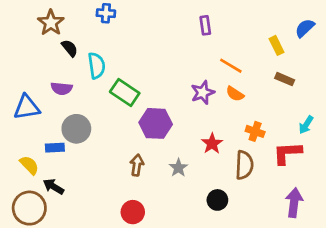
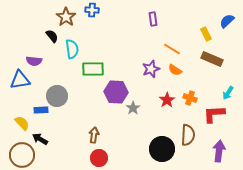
blue cross: (106, 13) -> (92, 10), moved
brown star: (51, 23) -> (66, 17), moved
brown rectangle: (285, 79) -> (212, 59), size x1.5
purple semicircle: (62, 88) -> (34, 61), moved
green rectangle: (125, 93) -> (93, 69), turned -35
red star: (212, 144) -> (167, 100), moved
brown arrow: (137, 165) -> (94, 135), moved
brown semicircle: (244, 165) -> (188, 135), moved
gray star: (178, 168) -> (133, 108), moved
black circle: (217, 200) -> (162, 149), size x1.6

